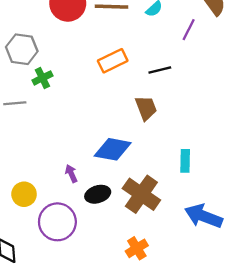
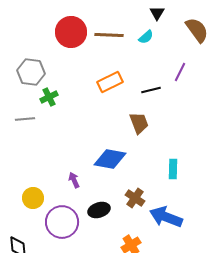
purple line: (189, 30) -> (180, 72), moved
black ellipse: (98, 194) -> (99, 210), moved
brown cross: (141, 194) -> (135, 198), size x0.6
blue arrow: (204, 216) -> (166, 217), moved

